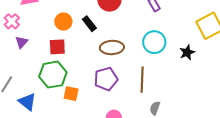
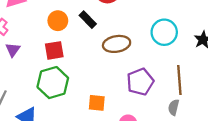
purple pentagon: (106, 79) -> (140, 82), moved
brown line: (142, 80) -> (179, 80), moved
orange square: (71, 94) -> (97, 103), moved

